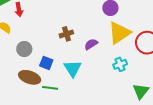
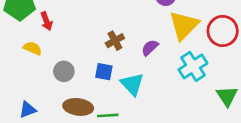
blue square: (46, 63) -> (104, 72), moved
cyan cross: (120, 64) -> (193, 66), size x1.5

